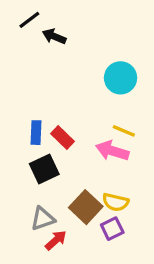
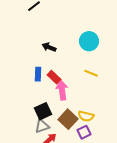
black arrow: (54, 36) -> (49, 47), moved
pink arrow: (112, 151) -> (62, 90), moved, turned 66
black square: (44, 169) -> (43, 111), moved

